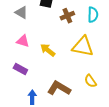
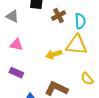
cyan semicircle: (93, 15) -> (80, 21), moved
yellow arrow: (48, 50) -> (54, 54), moved, turned -49

